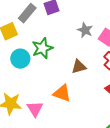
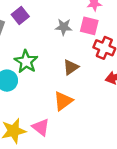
orange triangle: (62, 93) -> (63, 101), turned -36

